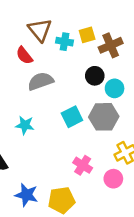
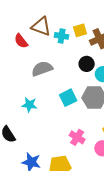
brown triangle: (40, 30) -> (41, 26), turned -30
red semicircle: (24, 55) -> (21, 41), moved

